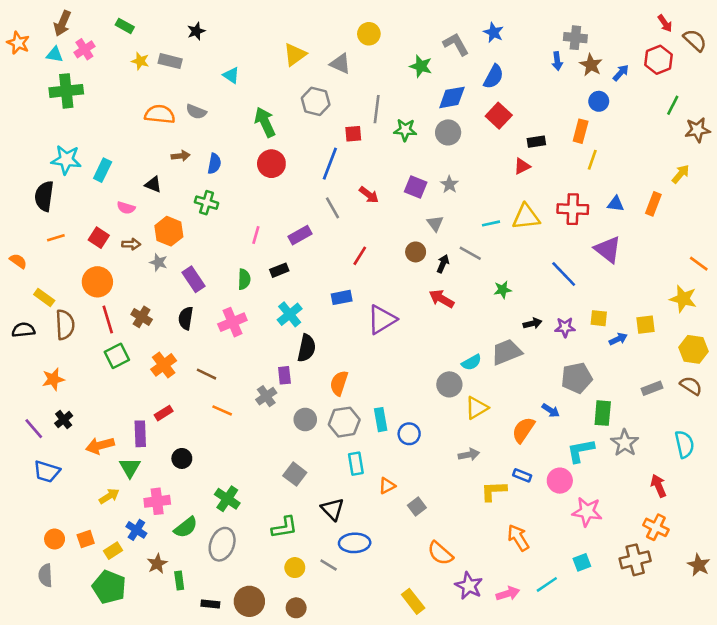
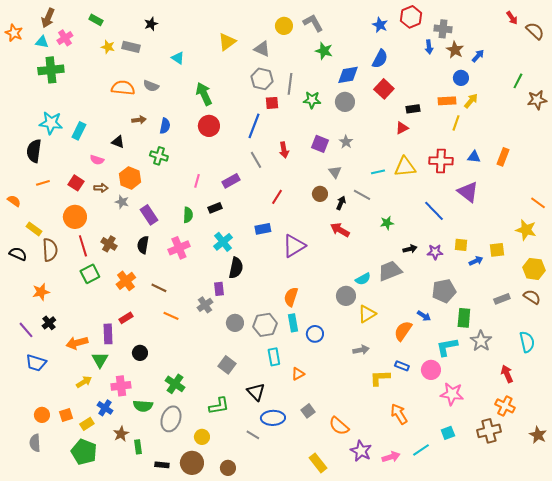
gray L-shape: (456, 44) -> (313, 23), moved
red hexagon: (658, 60) -> (411, 17), moved
gray hexagon: (316, 101) -> (262, 79), moved
orange rectangle: (581, 131) -> (447, 101), turned 72
yellow arrow: (681, 174) -> (471, 101), moved
red arrow: (369, 195) -> (284, 150), turned 42
black semicircle: (23, 330) -> (18, 254), turned 30
orange semicircle: (339, 383) -> (291, 297), moved
gray square: (417, 507) -> (308, 411), moved
green semicircle: (186, 527) -> (143, 406), turned 42
yellow circle: (295, 568) -> (202, 437), moved

